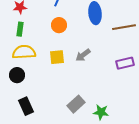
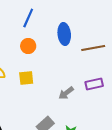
gray arrow: (83, 55) -> (66, 93), moved

